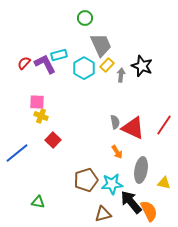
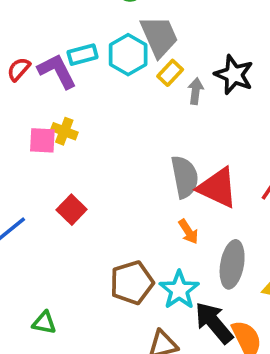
cyan hexagon: (84, 68) -> (128, 55), moved
yellow cross: (41, 116) -> (64, 131), moved
gray semicircle: (115, 122) -> (185, 177), size x1.6
cyan star: (112, 184) -> (179, 290), turned -30

